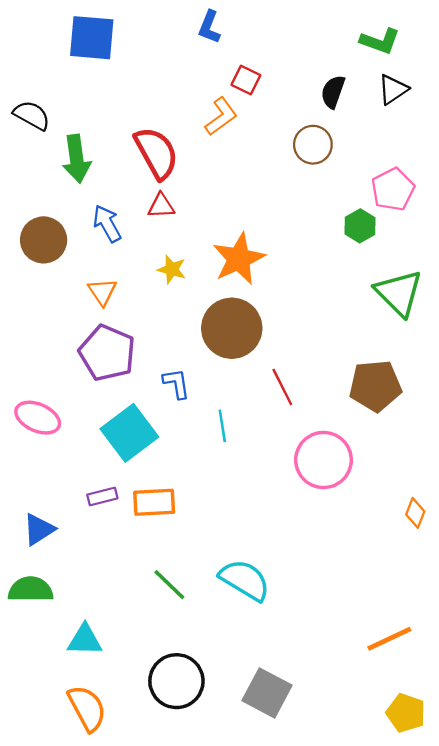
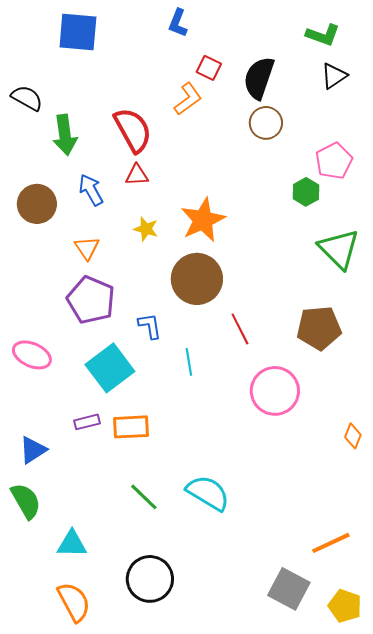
black semicircle: (333, 92) -> (259, 78), moved, size x1.5
green semicircle: (31, 589) -> (26, 501), turned 60
gray square: (267, 693) -> (289, 589), moved

